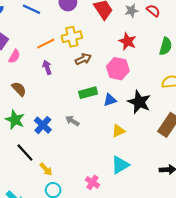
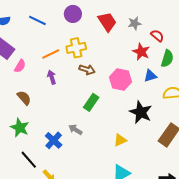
red semicircle: (153, 11) -> (157, 36), moved
red star: (127, 41) -> (141, 52), moved
brown arrow: (83, 59) -> (87, 70), turned 42
green rectangle: (88, 93) -> (91, 102), turned -42
blue triangle: (110, 100) -> (150, 76), moved
blue cross: (43, 125) -> (54, 140), moved

